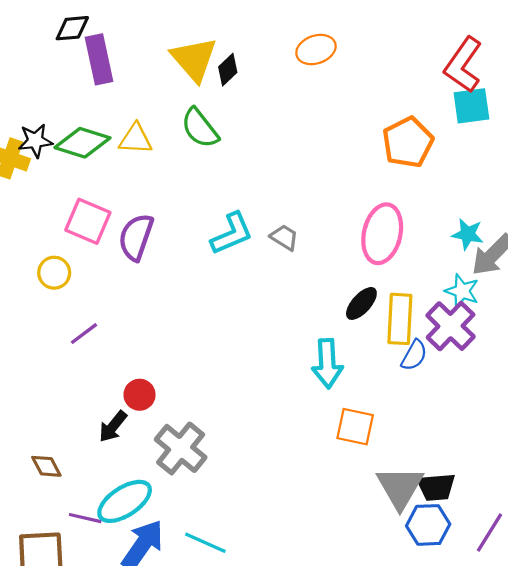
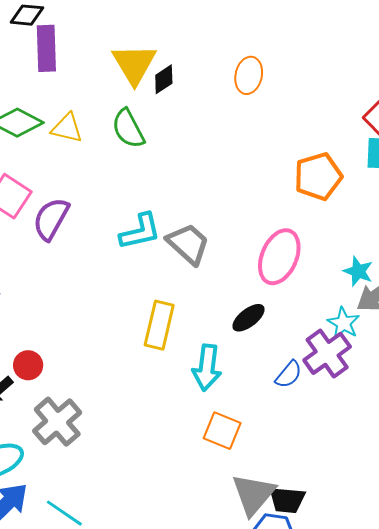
orange ellipse: (316, 50) -> (249, 75), turned -69
gray trapezoid: (284, 237) -> (188, 244), size x1.6
yellow rectangle: (400, 319) -> (159, 325), moved

